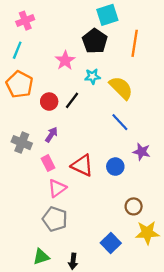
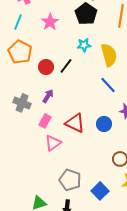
pink star: (65, 60) -> (50, 22), moved
yellow semicircle: (121, 88) -> (109, 55), turned 30
pink rectangle: (48, 163) -> (45, 121), turned 56
gray pentagon: (55, 219) -> (70, 180), moved

